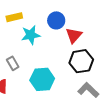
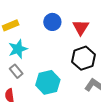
cyan star: (31, 35) -> (18, 49), moved
red triangle: (74, 35) -> (81, 27), moved

